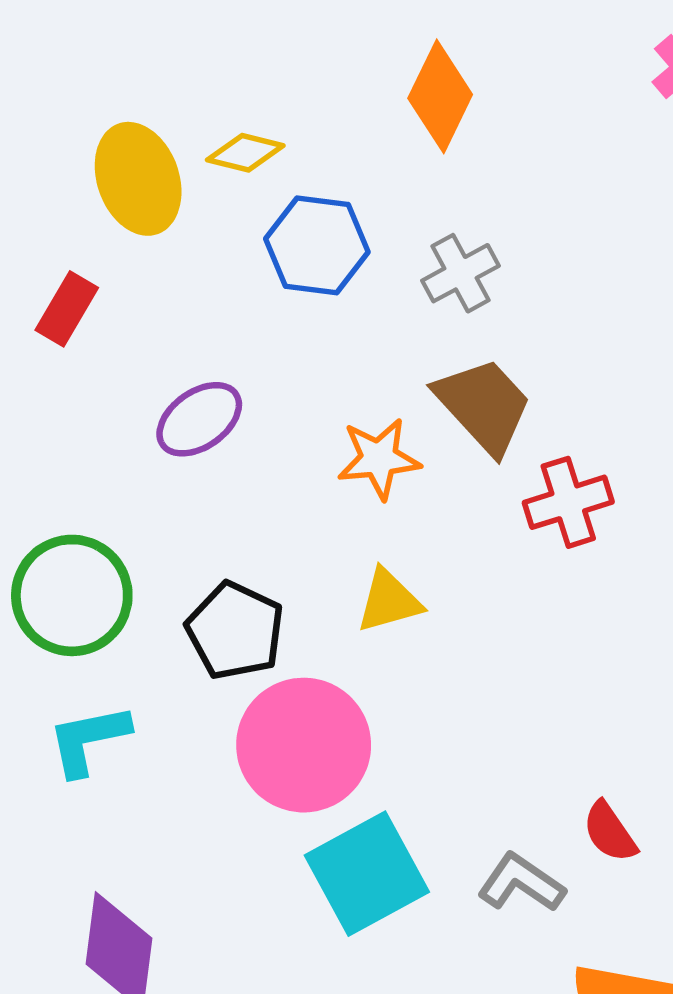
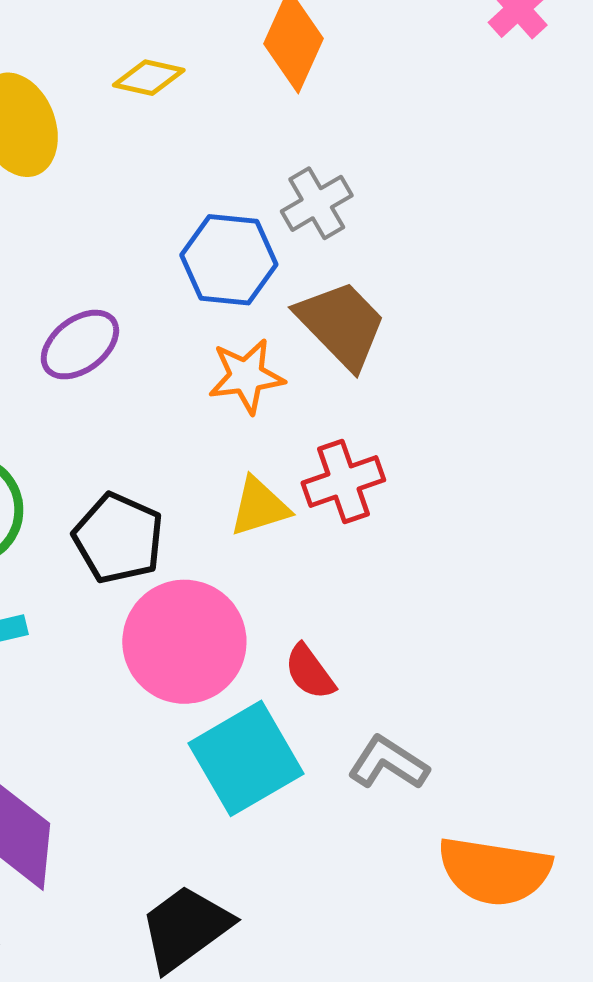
yellow diamond: (245, 153) -> (149, 78), moved
blue hexagon: (317, 245) -> (229, 260), moved
red cross: (568, 502) -> (343, 482), moved
red semicircle: (610, 832) -> (310, 672), moved

